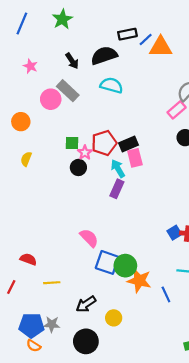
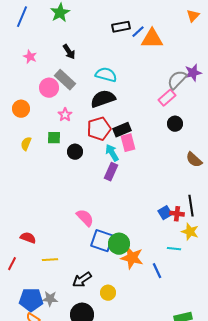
black semicircle: (104, 55) -> (103, 99), moved
green square: (72, 143) -> (54, 138), moved
pink star: (85, 153) -> (65, 115), moved

